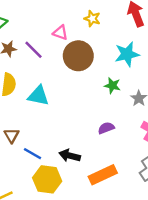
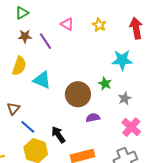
pink triangle: (60, 33) -> (67, 24), moved
brown circle: (78, 56) -> (78, 94), moved
black arrow: (70, 156) -> (58, 135), turned 30

